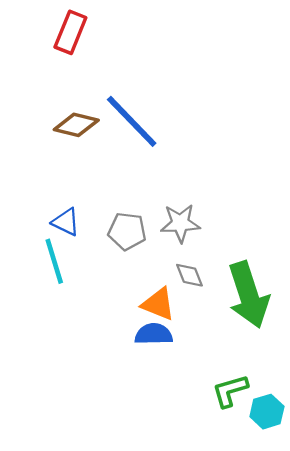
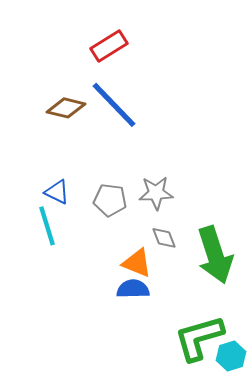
red rectangle: (70, 32) -> (109, 46), moved, turned 36
green L-shape: (230, 391) -> (199, 338), size x1.6

